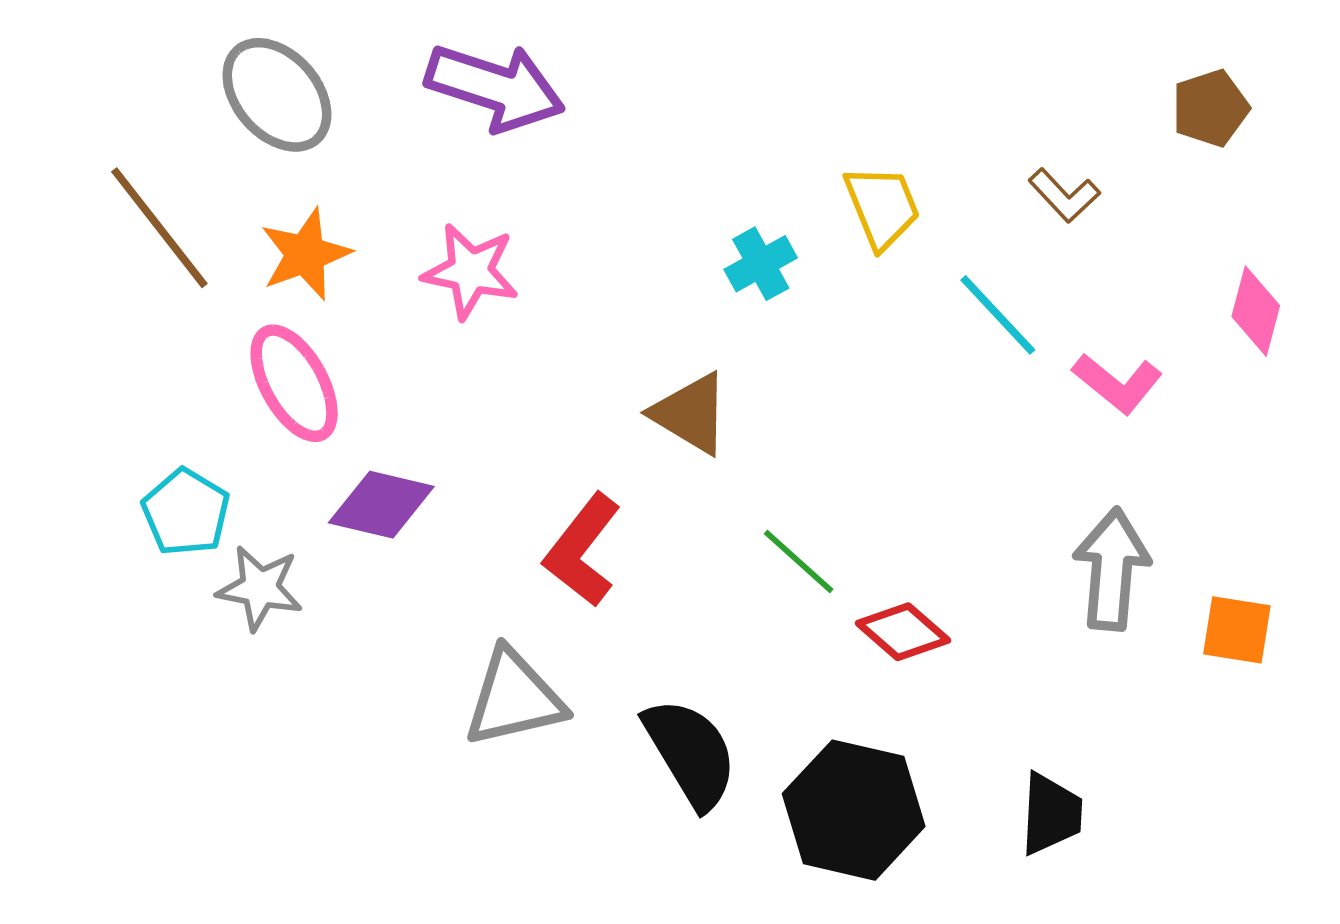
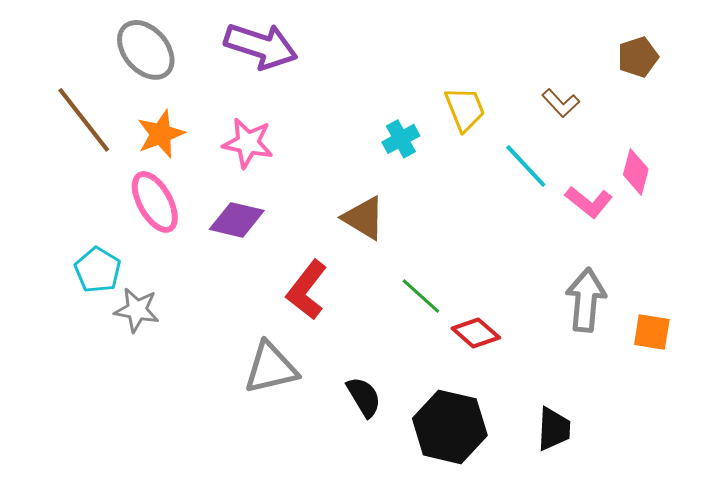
pink diamond: (1256, 311) -> (636, 172), moved
purple diamond: (381, 505) -> (237, 220), moved
black semicircle: (691, 753) -> (364, 397), size x0.7

